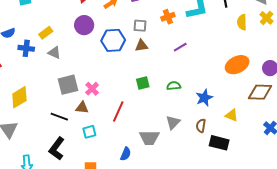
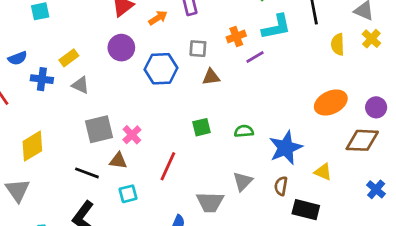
brown triangle: (141, 46) -> (211, 77), moved
purple line: (180, 47) -> (255, 57), moved
blue star: (204, 98) -> (286, 148), size x1.4

